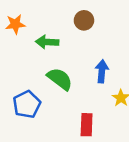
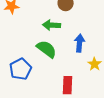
green arrow: (47, 42) -> (52, 25), moved

